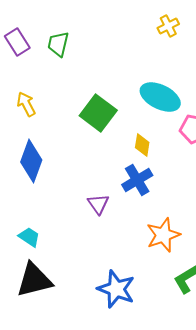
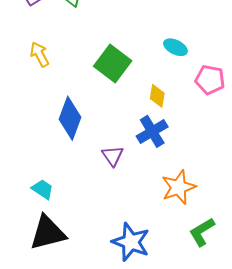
cyan ellipse: (160, 97) -> (175, 47), size x0.6
blue diamond: (31, 161) -> (70, 118), moved

